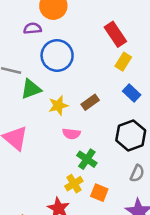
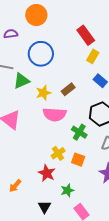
purple semicircle: (32, 28) -> (11, 34), moved
pink semicircle: (71, 134) -> (55, 114), size x1.6
green cross: (87, 159) -> (79, 132), moved

